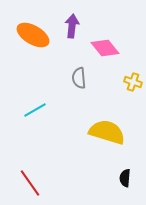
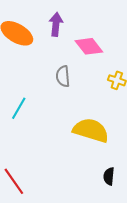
cyan line: (35, 110) -> (19, 108), turned -30

